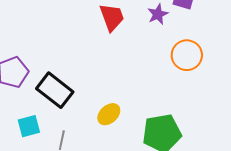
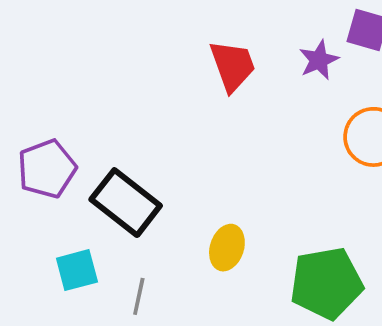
yellow ellipse: (109, 114) -> (227, 248), turned -30

